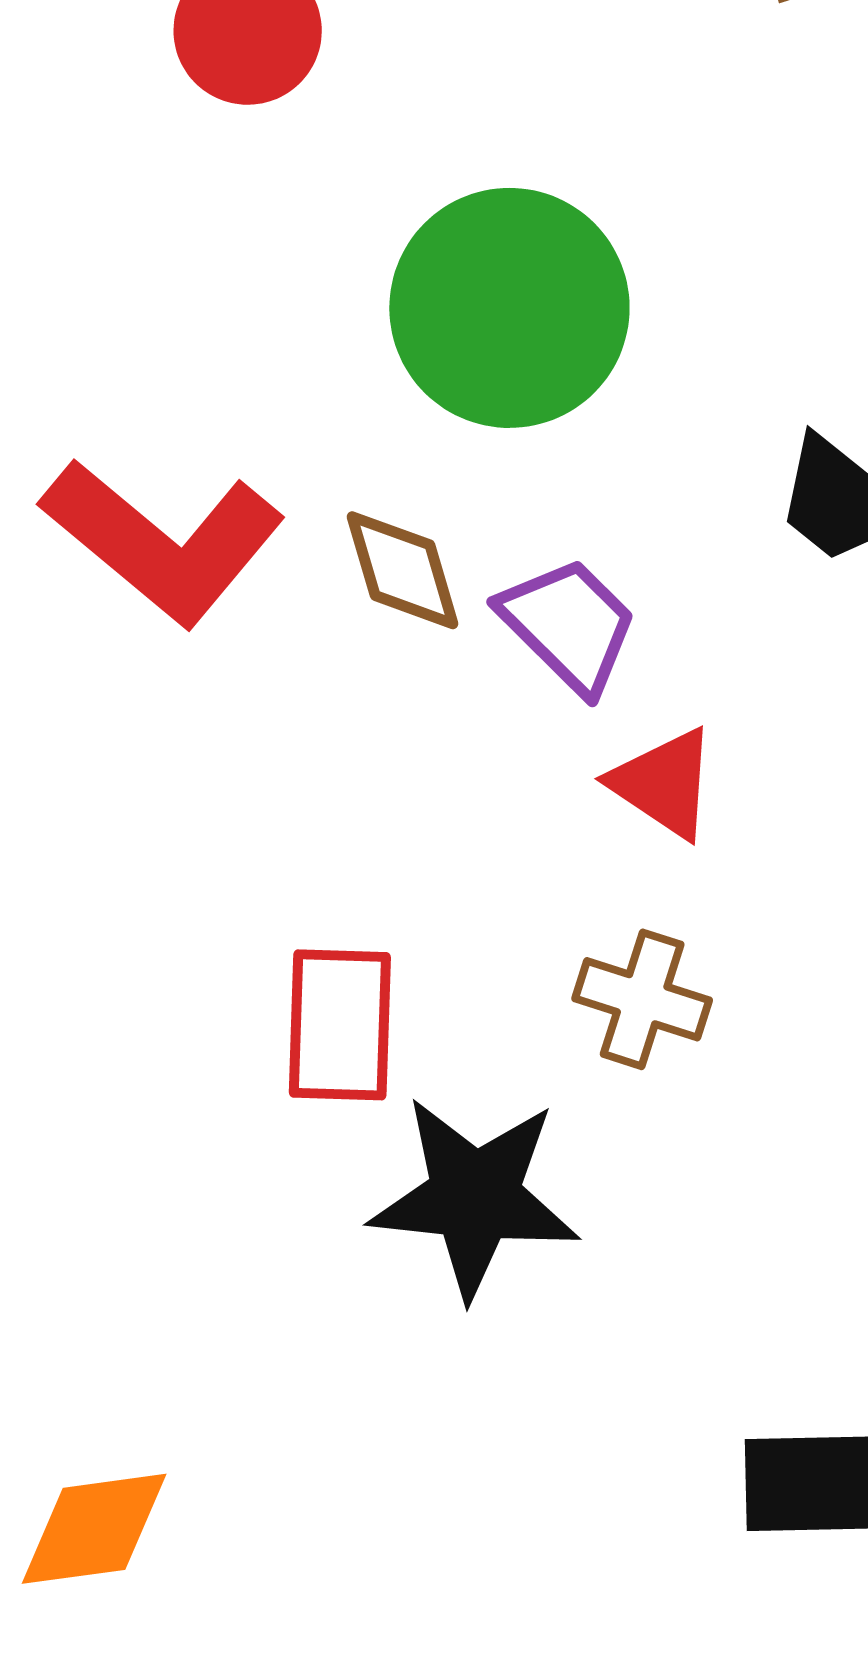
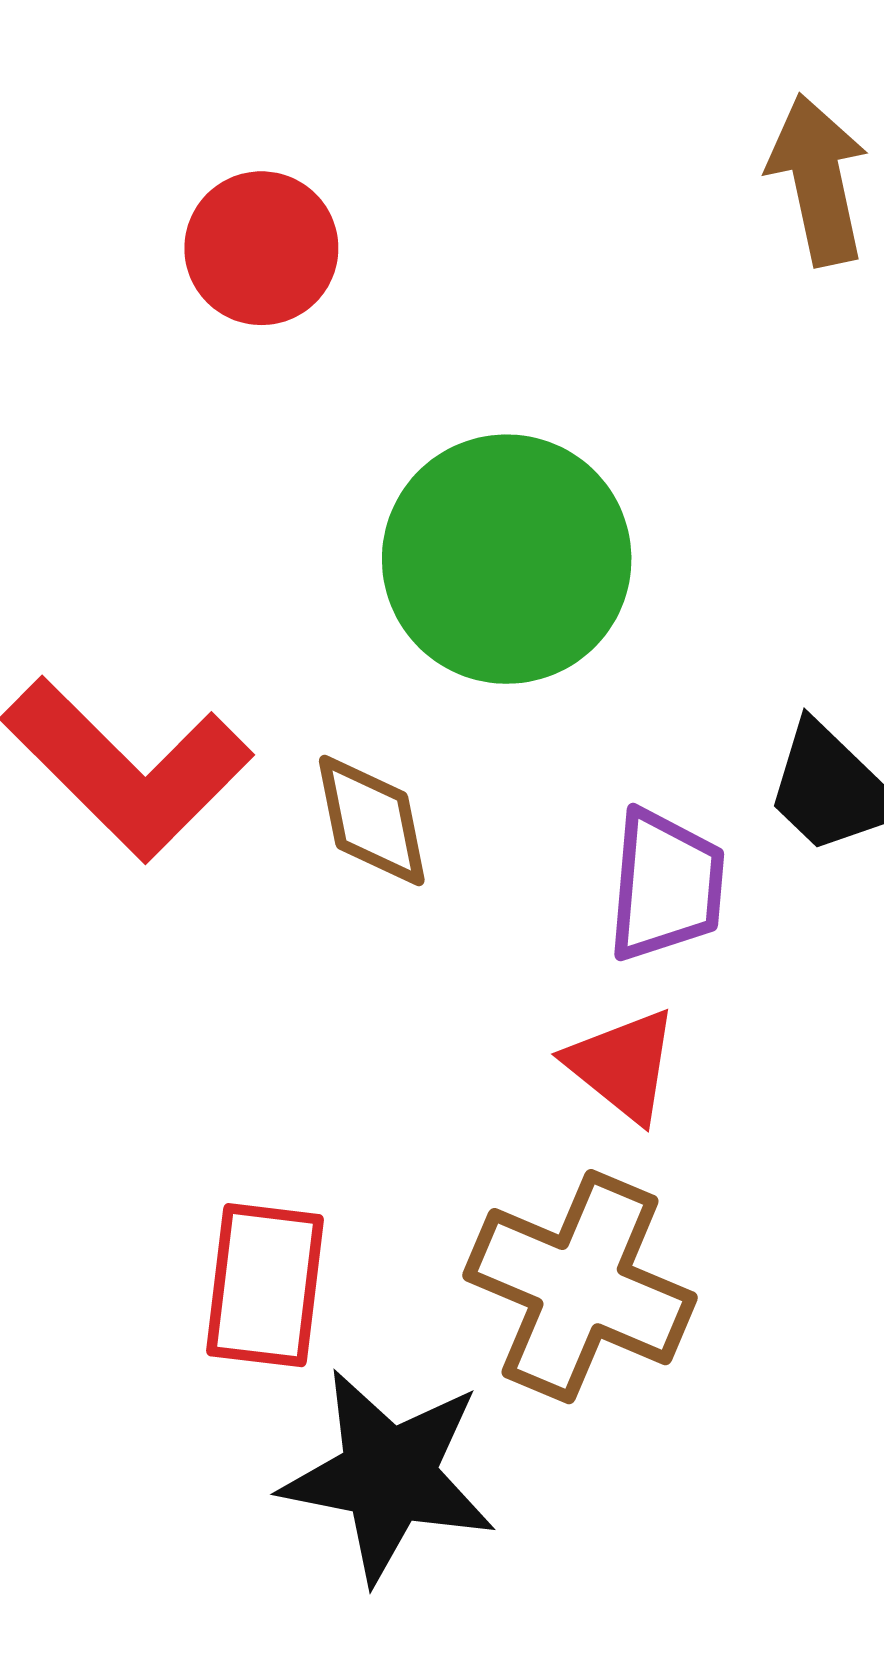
purple trapezoid: (569, 625) -> (666, 885), moved, turned 45
brown cross: (642, 999) -> (580, 1287), size x1.6

